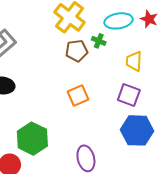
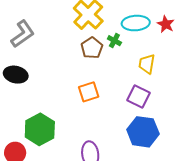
brown pentagon: (77, 51) -> (92, 48), turned -30

